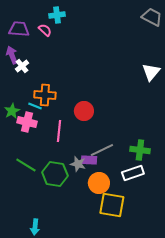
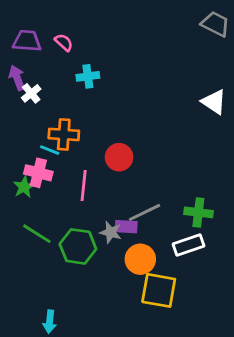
cyan cross: (57, 15) -> (88, 76), moved
white triangle: (151, 72) -> (214, 102), turned -36
green star: (12, 111) -> (24, 187), moved

